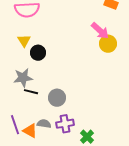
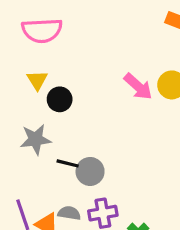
pink arrow: (100, 31) -> (138, 87), moved
black line: (31, 92) -> (68, 163), moved

